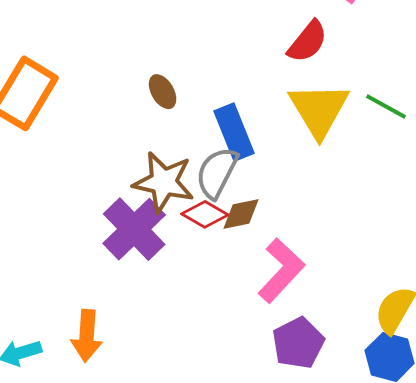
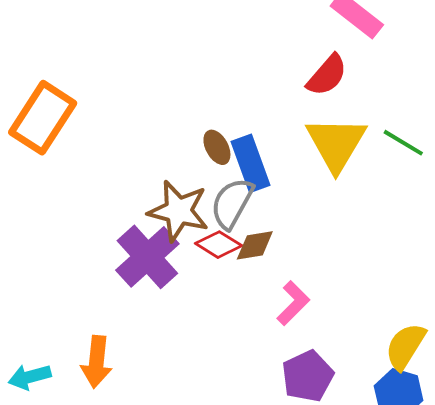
brown ellipse: (163, 92) -> (217, 147), moved
pink L-shape: (281, 270) -> (293, 303), size x0.7

